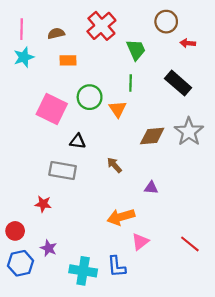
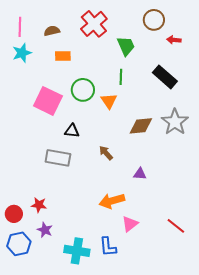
red star: (43, 204) -> (39, 205), moved

